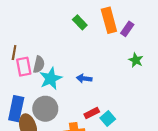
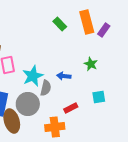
green star: (136, 60) -> (91, 64), moved
gray semicircle: (39, 64) -> (46, 88), moved
cyan square: (108, 118) -> (99, 97), moved, turned 32

